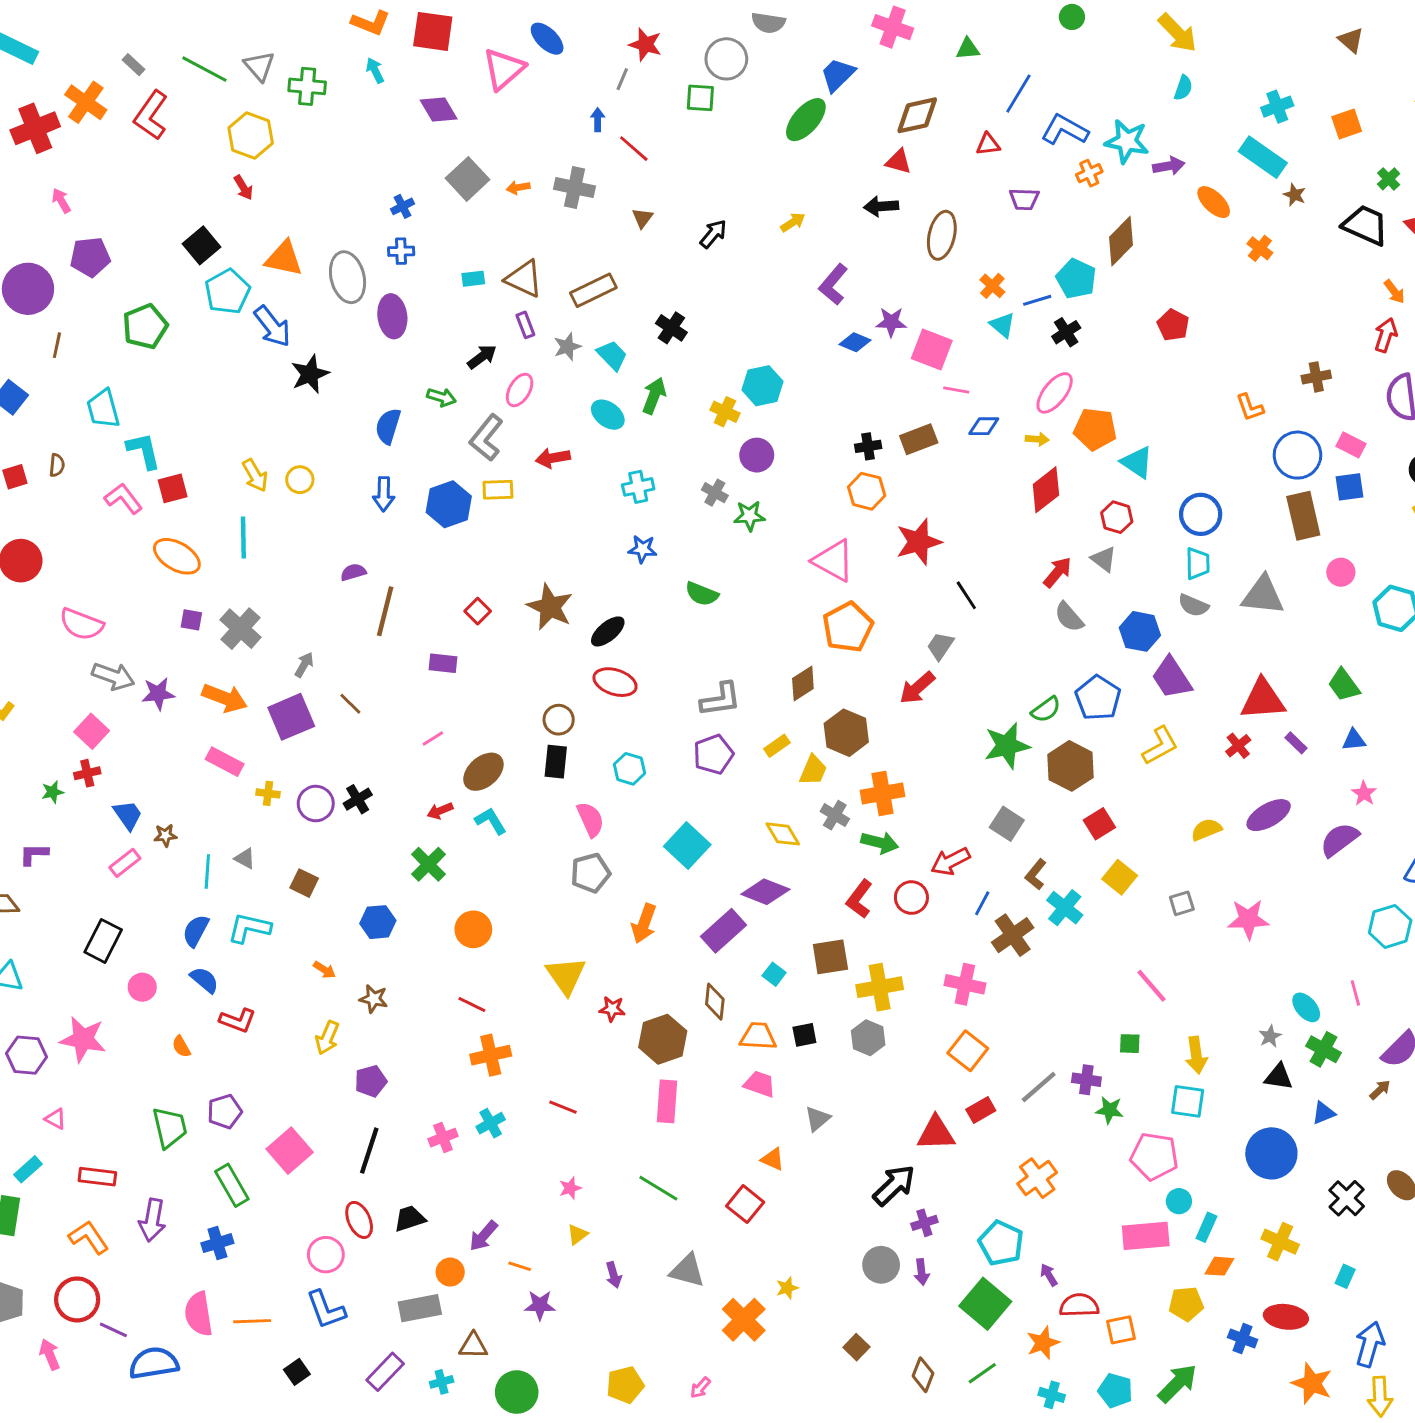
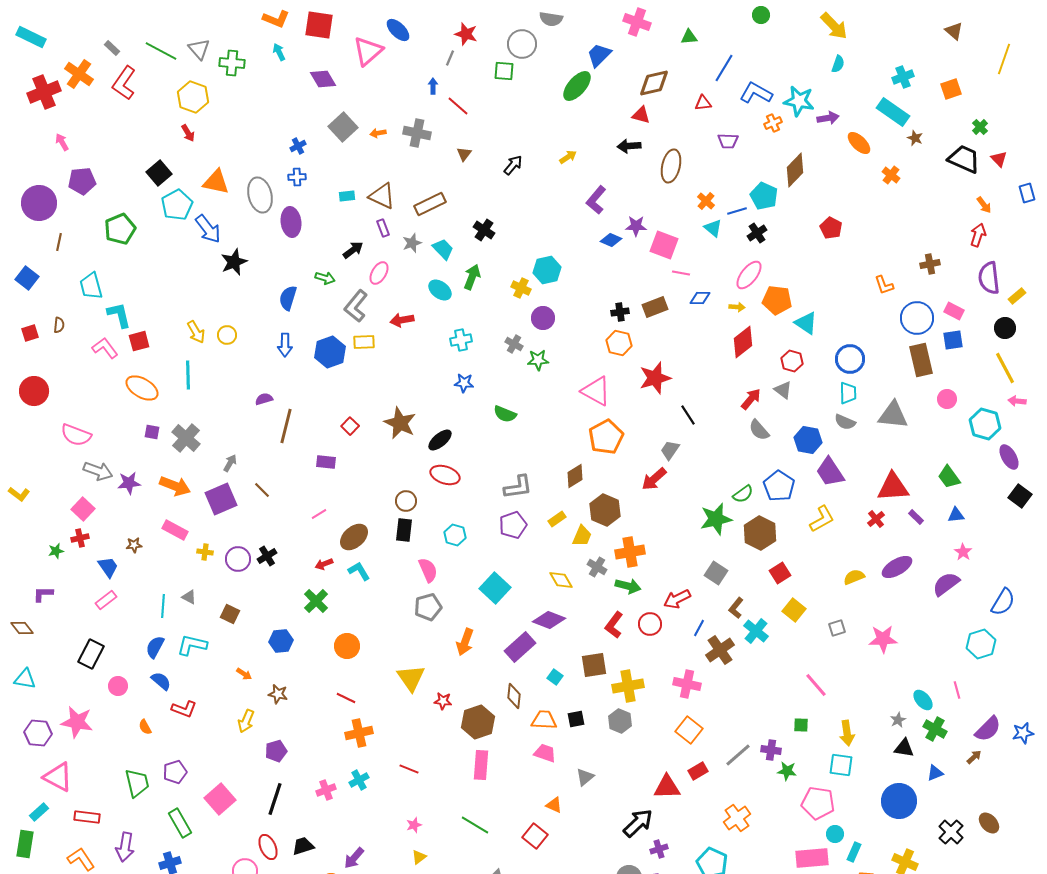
brown star: (165, 835) -> (134, 545), moved
pink triangle: (55, 1119) -> (58, 777), size x2.0

